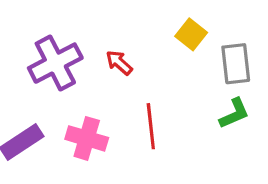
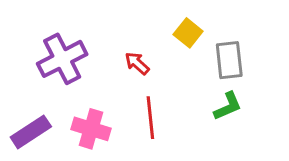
red arrow: (119, 63) -> (137, 63), moved

